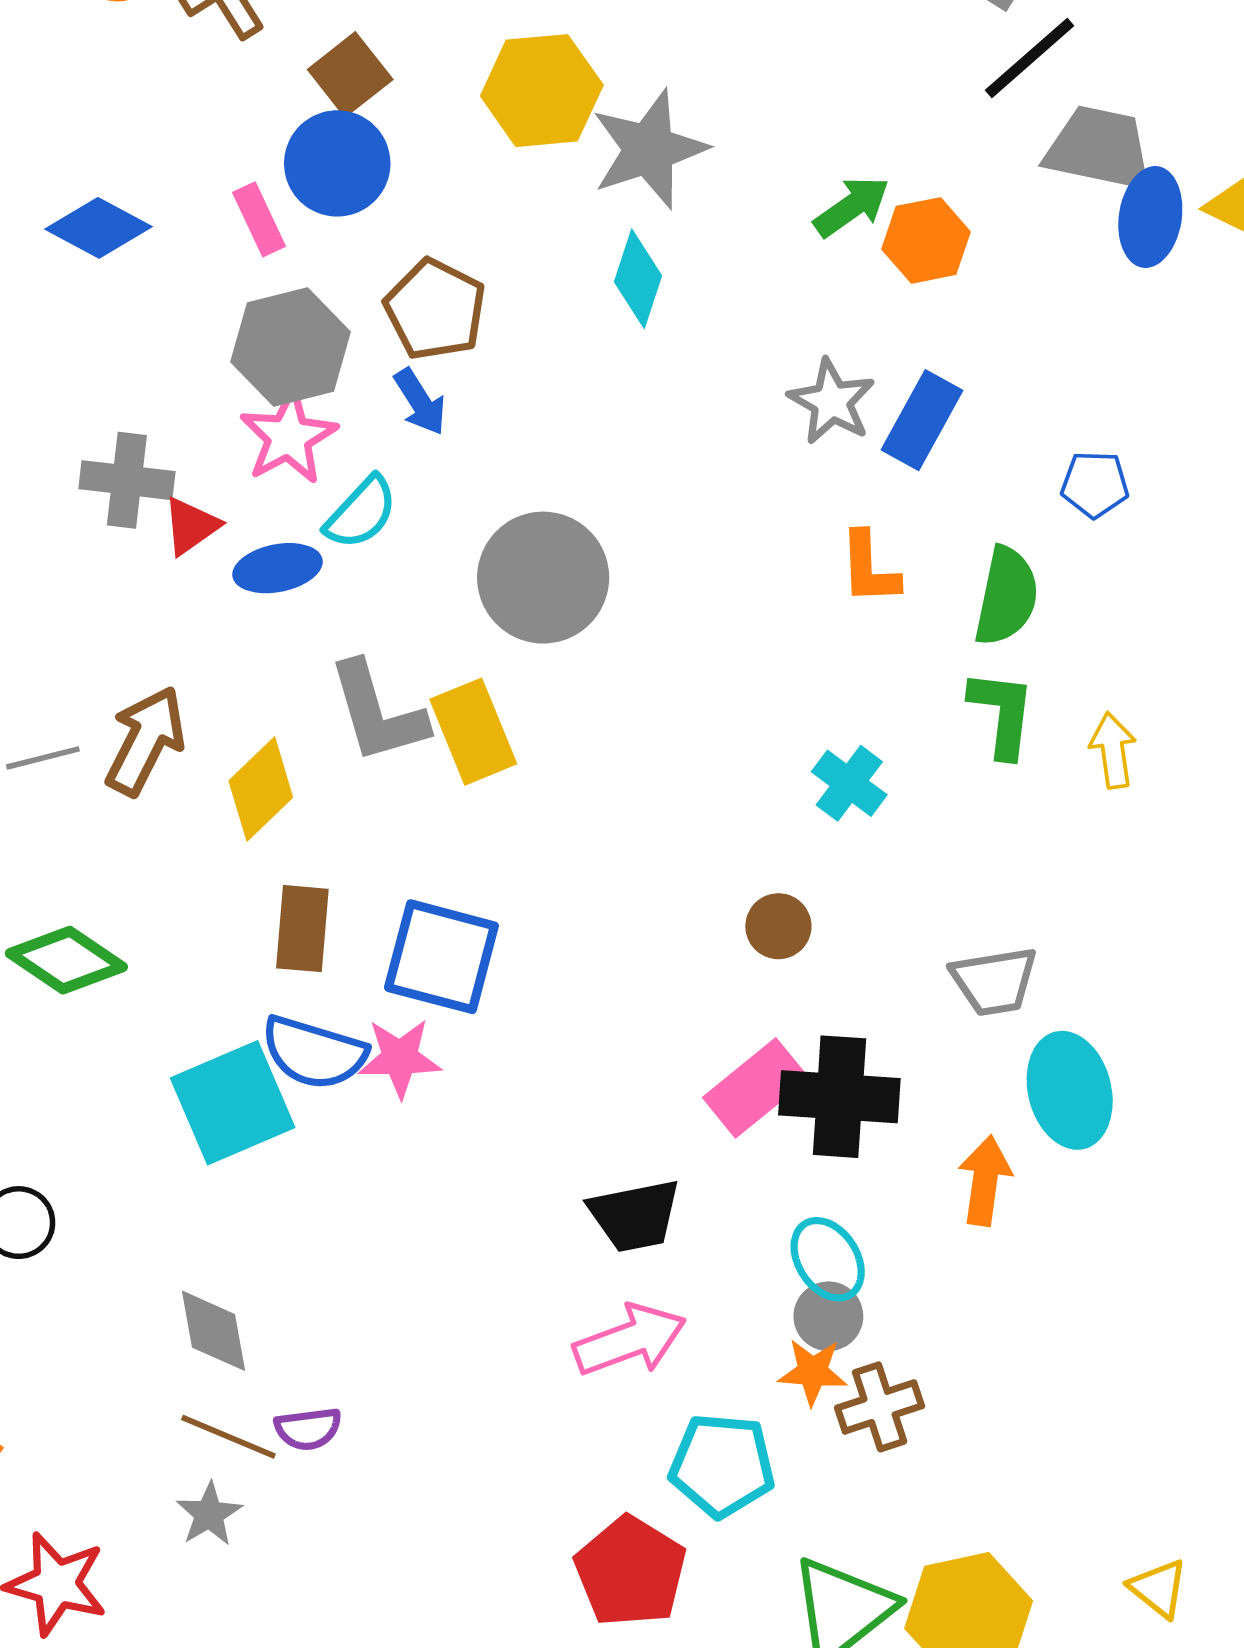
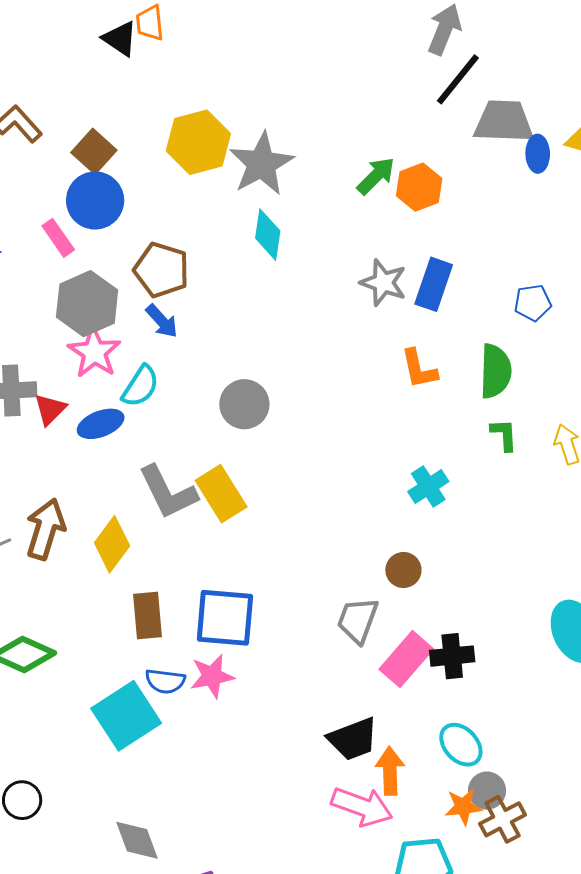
blue ellipse: (1150, 217) -> (538, 154), size x0.7
gray circle: (543, 578) -> (244, 404), size x0.7
green L-shape: (1002, 714) -> (504, 435), size x0.7
cyan cross: (849, 783) -> (428, 487), turned 30
gray trapezoid: (994, 981) -> (358, 620), moved, turned 129
blue semicircle: (314, 1053) -> (165, 681), size x0.7
black cross: (839, 1097) -> (452, 656), size x0.7
orange arrow: (985, 1181) -> (390, 771), moved
gray circle: (828, 1316) -> (487, 791), moved
pink arrow: (630, 1340) -> (362, 807), turned 50

